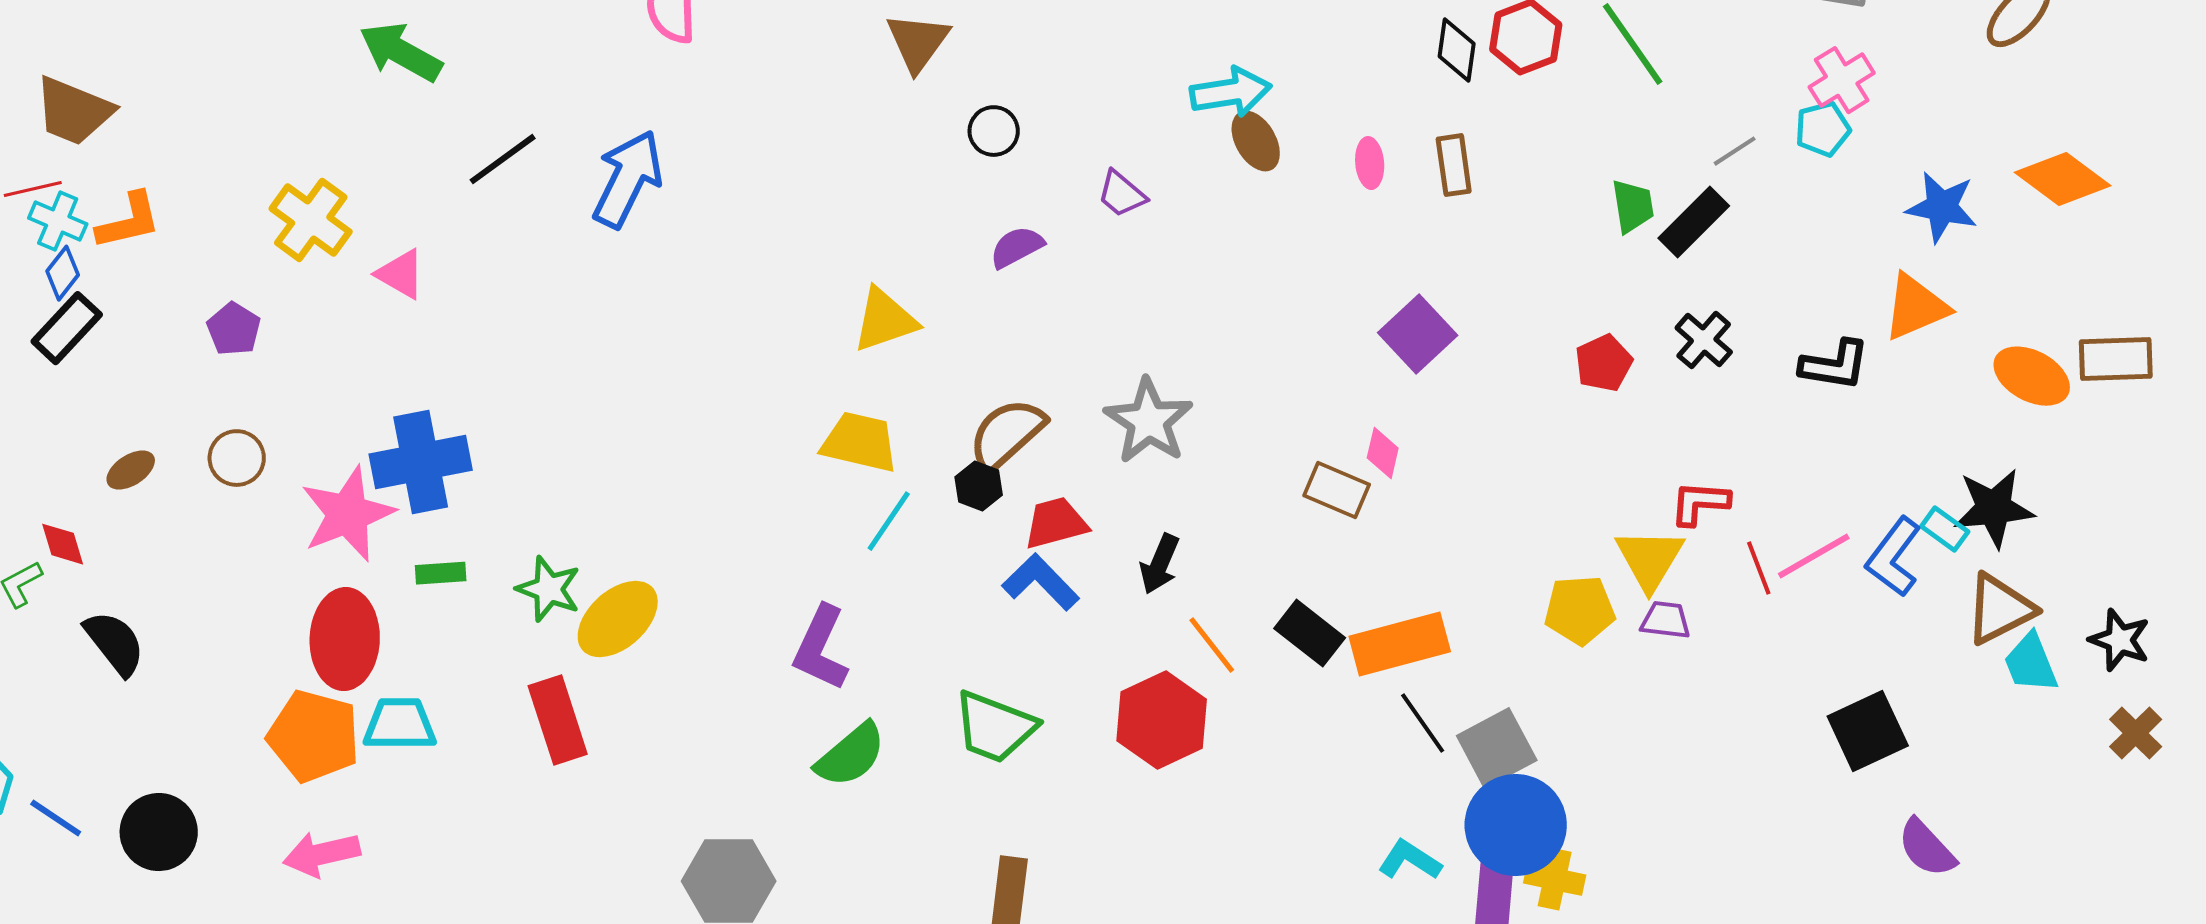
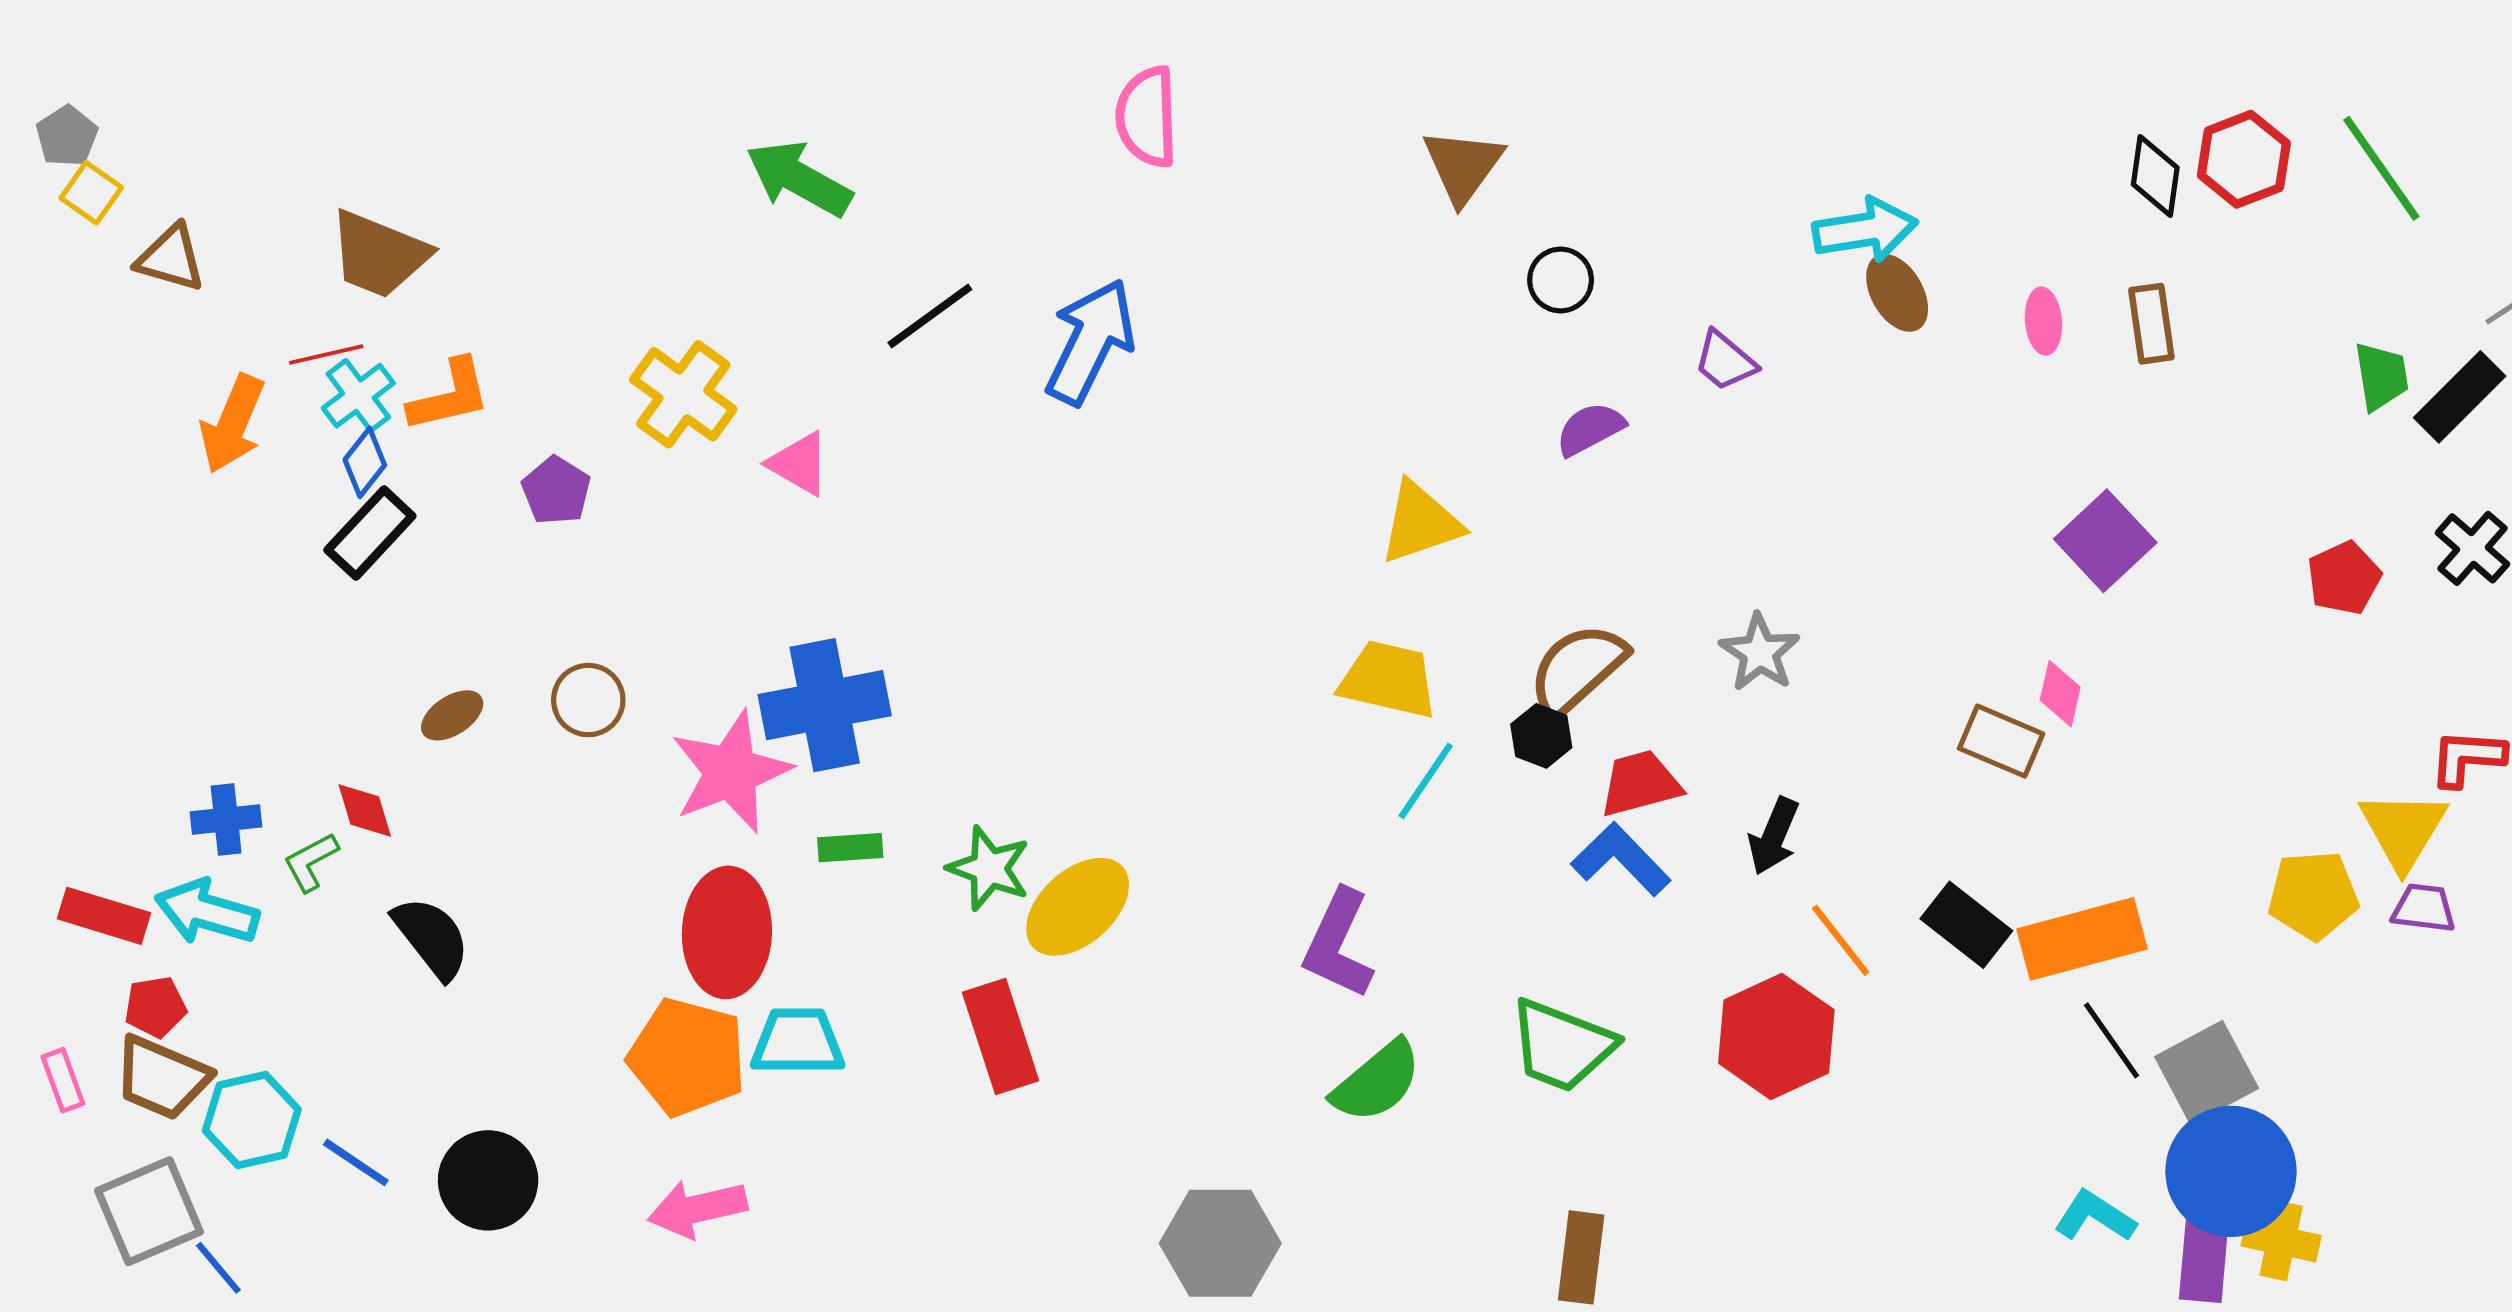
cyan cross: (58, 221) -> (358, 396), turned 30
purple pentagon: (234, 329) -> (556, 491), moved
gray star: (1149, 421) -> (1760, 652), size x0.7

